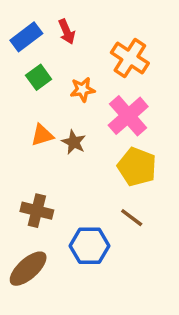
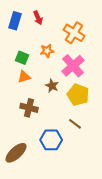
blue rectangle: (26, 37) -> (15, 21), turned -36
green square: (39, 77) -> (22, 58), moved, turned -32
brown star: (74, 142) -> (52, 86), moved
brown cross: (37, 211) -> (29, 108), moved

